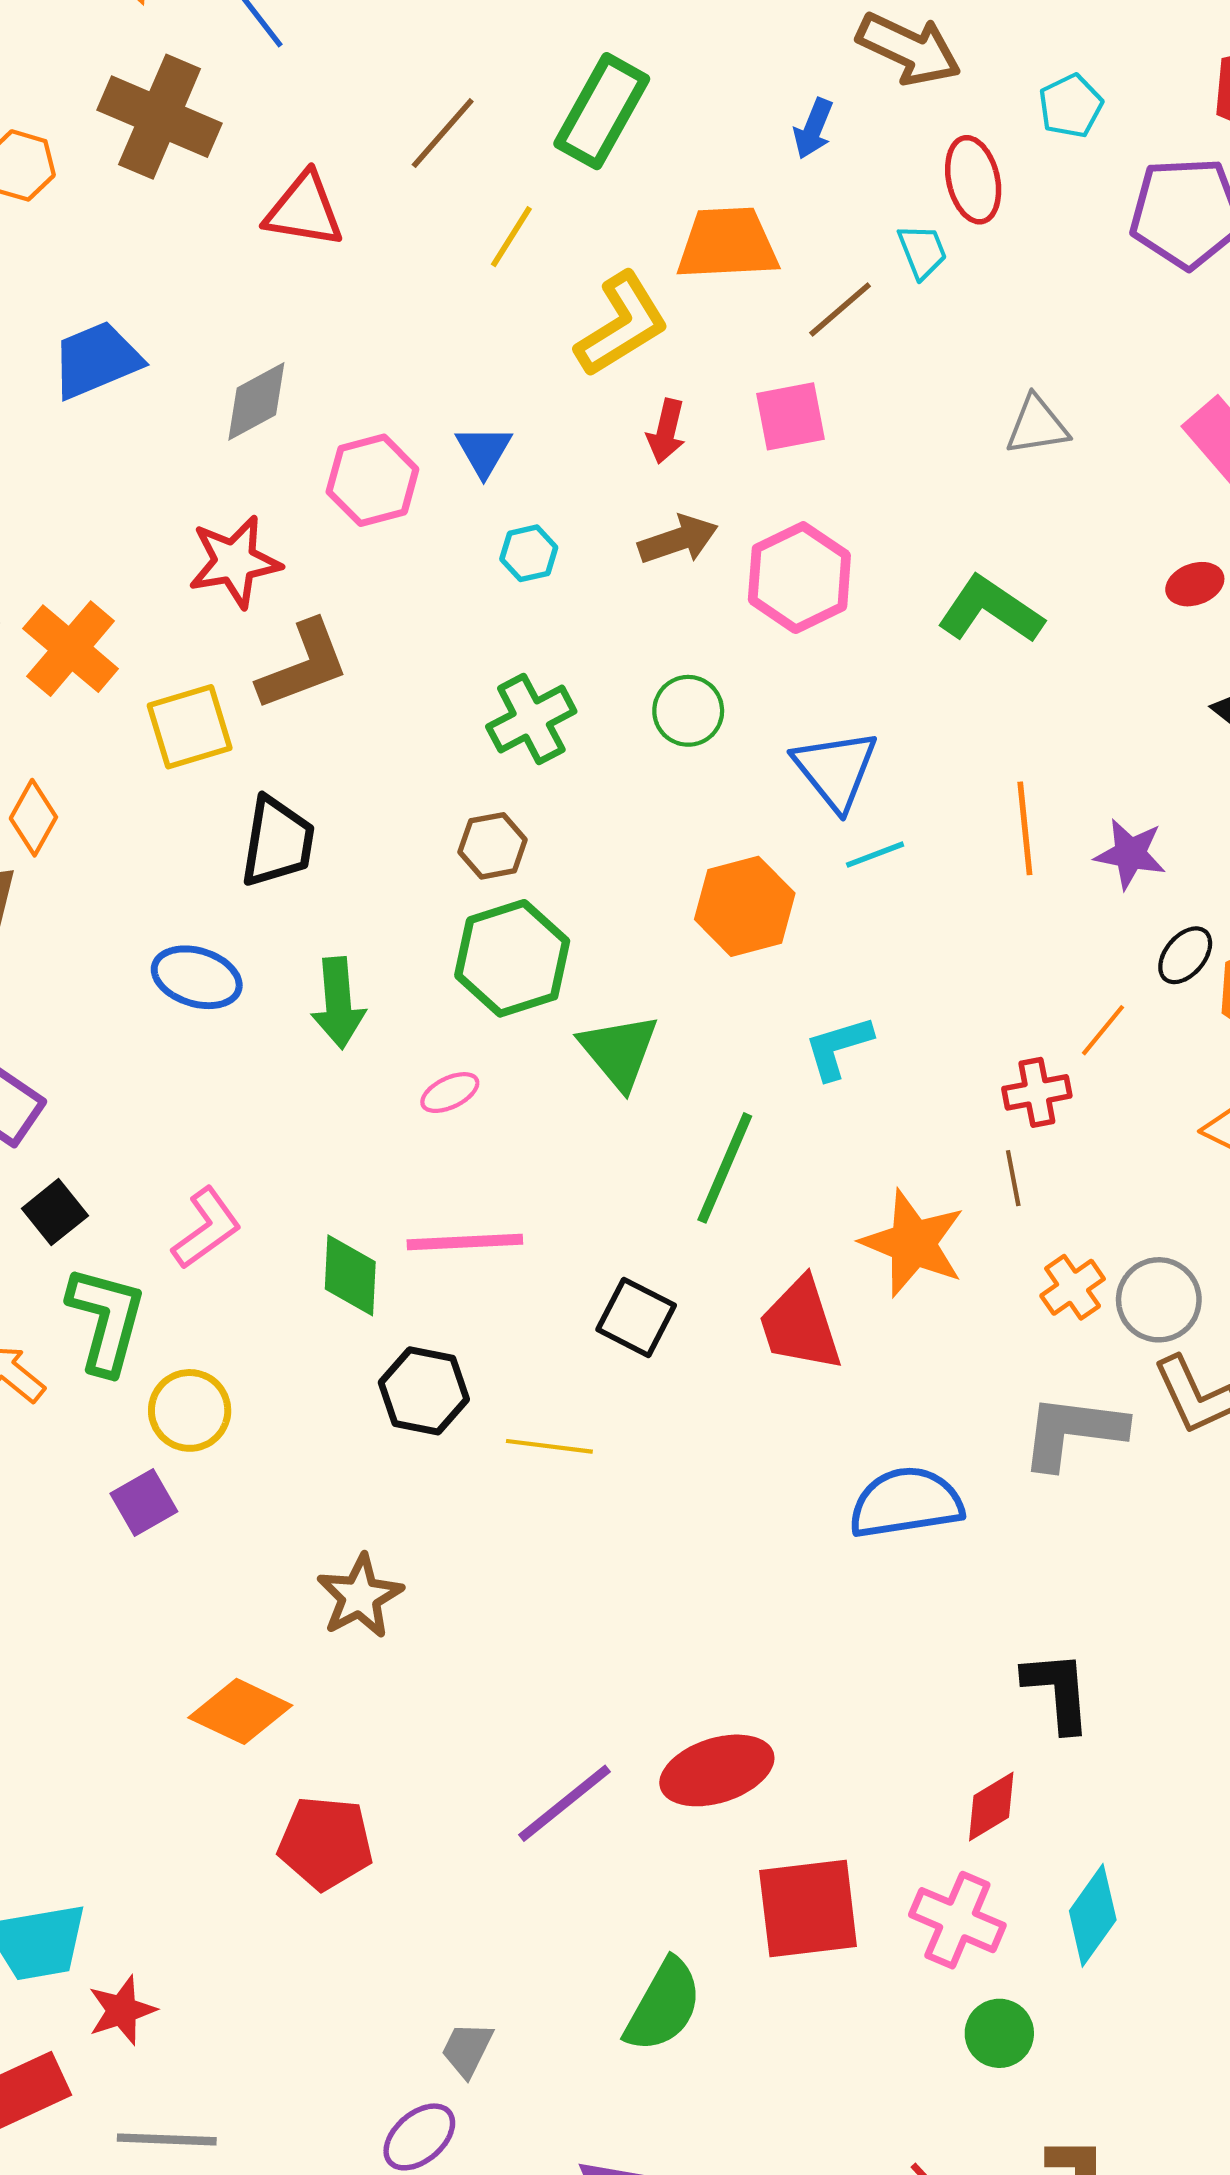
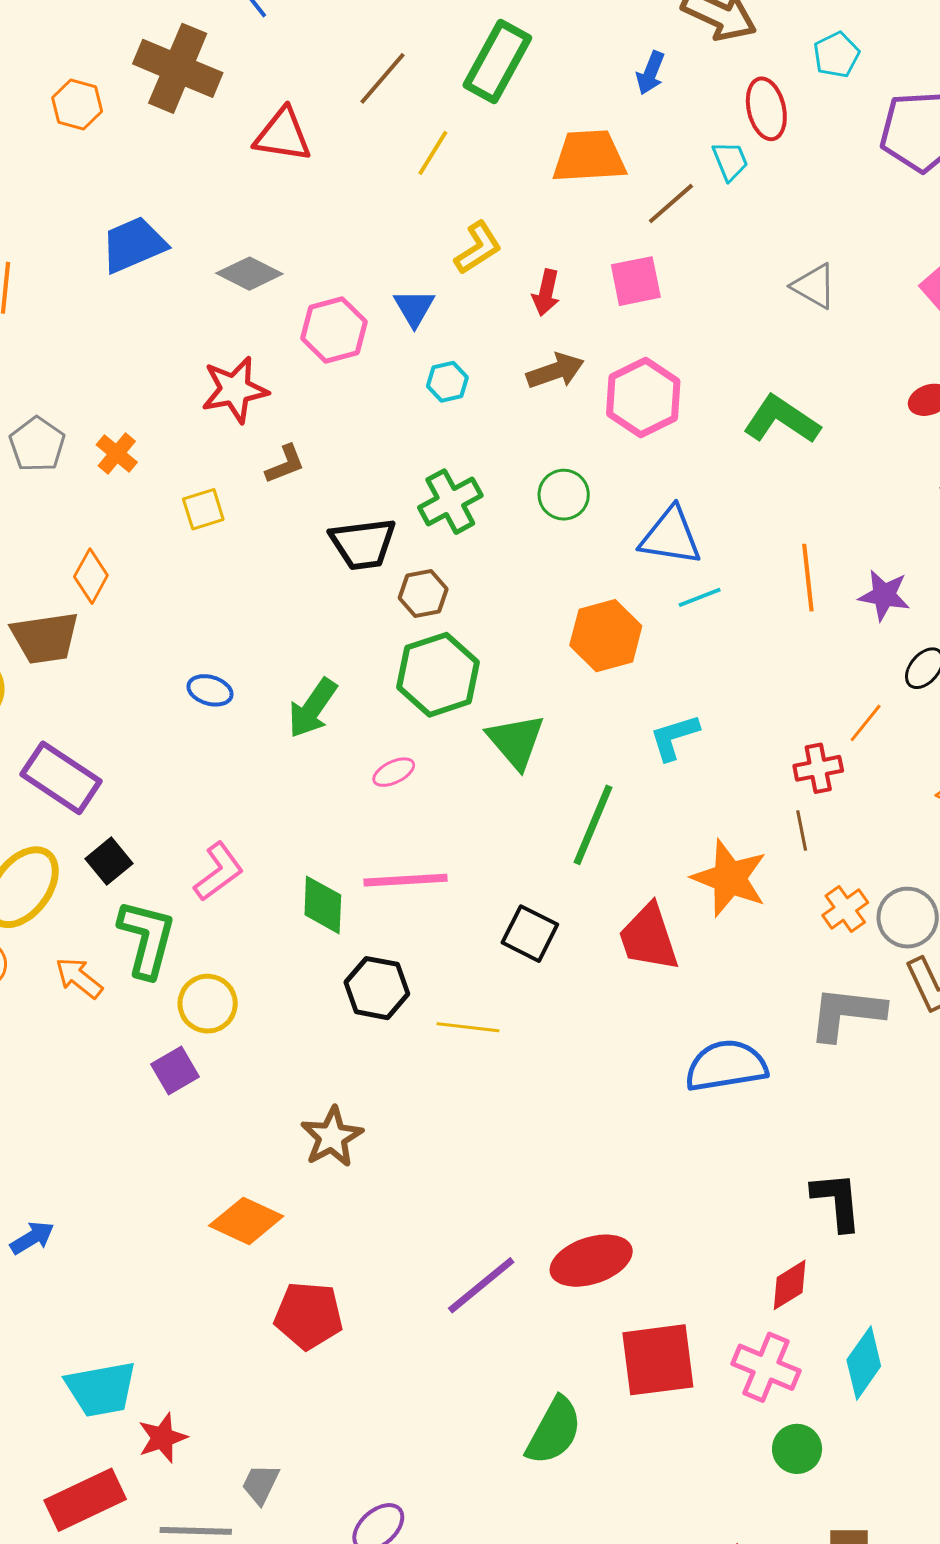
yellow L-shape: (622, 325) -> (478, 248), moved, size x0.7
gray diamond: (256, 401) -> (249, 274), turned 56
gray triangle: (1037, 425) -> (814, 286), turned 39
orange cross: (71, 649) -> (117, 454), size x0.6
brown L-shape: (303, 665) -> (285, 464), size x0.6
yellow square: (190, 727) -> (203, 509), size x0.7
blue triangle: (836, 770) -> (671, 536), turned -42
black trapezoid: (277, 842) -> (363, 544), moved, turned 74
blue ellipse: (197, 977) -> (210, 690), size x0.7
green arrow: (338, 1003) -> (312, 708), turned 40
gray trapezoid: (467, 2049) -> (260, 1484), moved

